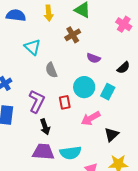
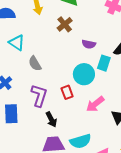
cyan triangle: (32, 47) -> (17, 43), moved
gray semicircle: (51, 70) -> (35, 64), moved
cyan rectangle: (108, 92) -> (104, 63), moved

